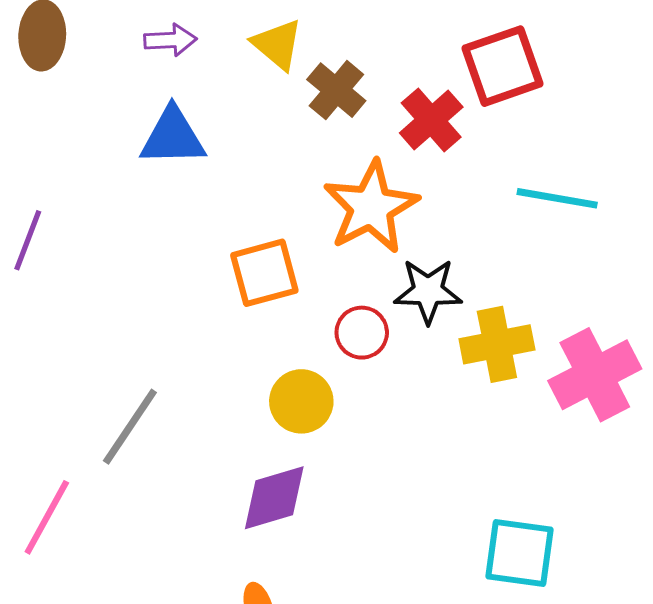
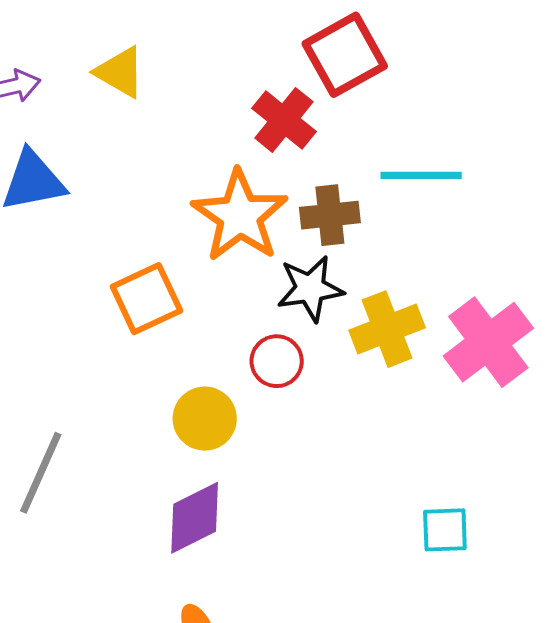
brown cross: (336, 90) -> (330, 215), moved, turned -36
red circle: (362, 333) -> (277, 361), moved
cyan square: (519, 553) -> (445, 530), size x0.7

